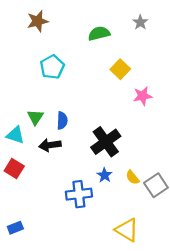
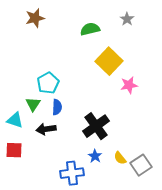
cyan pentagon: (52, 67) -> (48, 83), moved
yellow square: (120, 69) -> (109, 61), size x1.5
red square: (14, 168) -> (14, 150), turned -30

